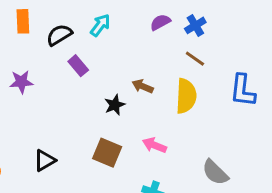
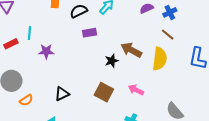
purple rectangle: (78, 66) -> (90, 33), turned -64
purple star: (21, 82) -> (46, 51), moved
brown arrow: (143, 86) -> (131, 50), size x1.5

